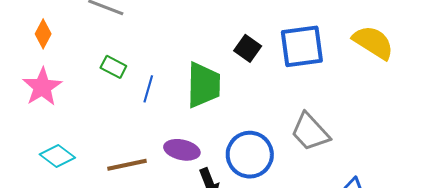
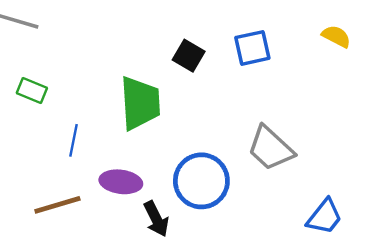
yellow semicircle: (373, 42) -> (336, 36), size x0.6
blue square: (302, 46) -> (252, 48), size x0.7
blue line: (148, 89) -> (74, 140), moved

